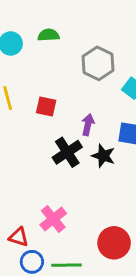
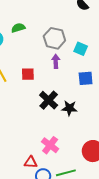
purple arrow: (88, 125) -> (56, 61), moved
black star: (103, 156) -> (69, 108), moved

